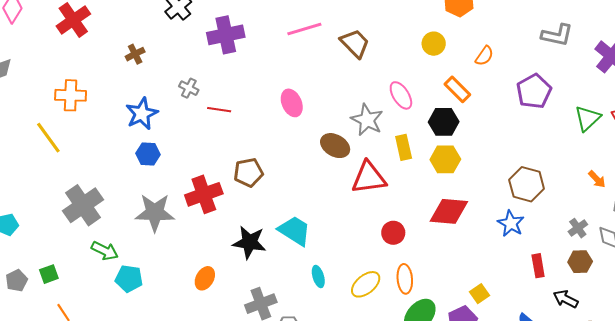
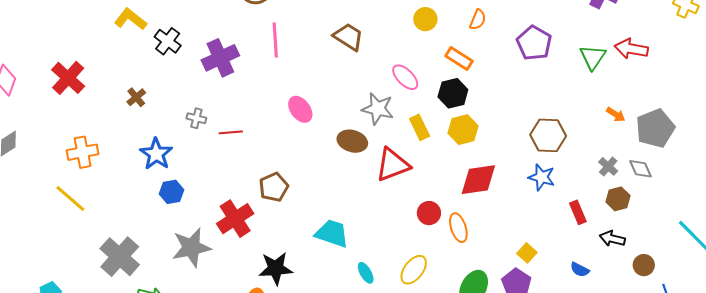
pink line: (304, 29) -> (275, 40), moved, turned -64
black star: (249, 242) -> (276, 268), moved
orange ellipse: (405, 279) -> (458, 228), moved

